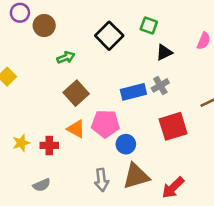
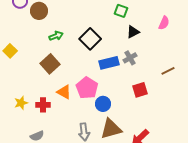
black square: (109, 36) -> (90, 39), moved
brown square: (76, 93) -> (50, 64), moved
pink pentagon: (105, 124) -> (87, 88), turned 30
red square: (173, 126) -> (140, 90), size x0.7

